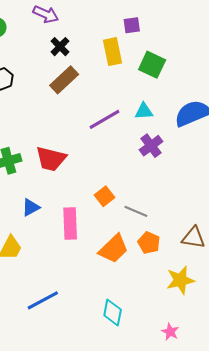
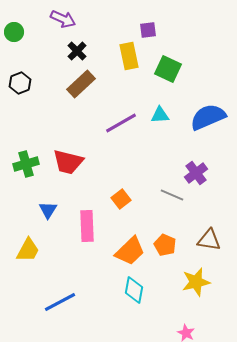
purple cross: (151, 146) -> (196, 173), moved
blue triangle: (31, 207) -> (48, 210), turned -30
gray line: (136, 211) -> (172, 195), moved
cyan diamond: (113, 313) -> (134, 290), moved

